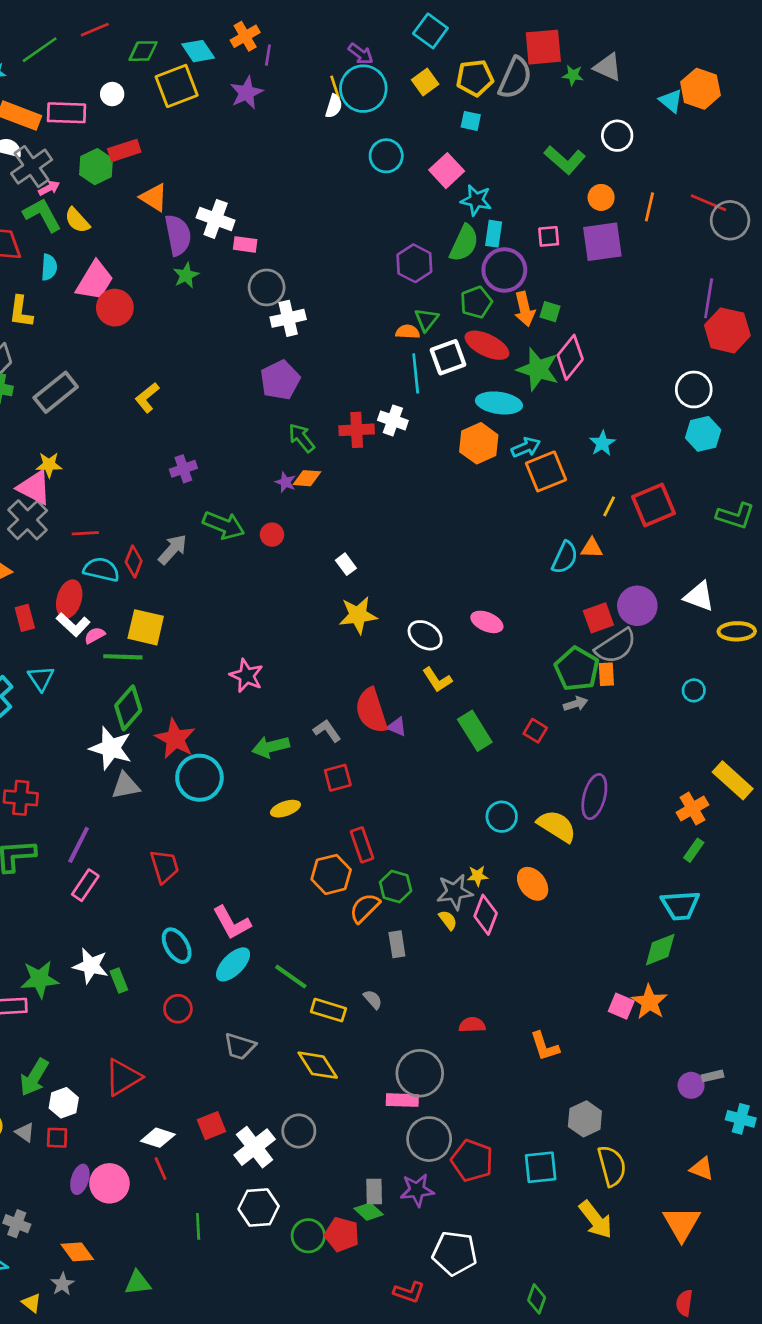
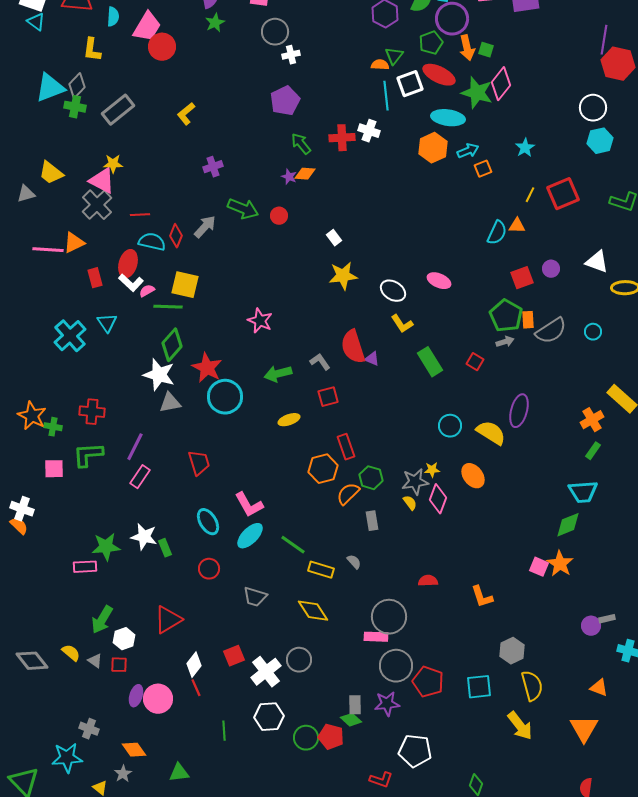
white cross: (288, 318) -> (291, 55), size x0.7
orange square: (546, 471) -> (483, 169), size x0.6
purple circle: (637, 606) -> (551, 269), size x0.6
gray semicircle: (616, 646) -> (551, 331), moved
white diamond: (158, 1138) -> (194, 665), turned -70

